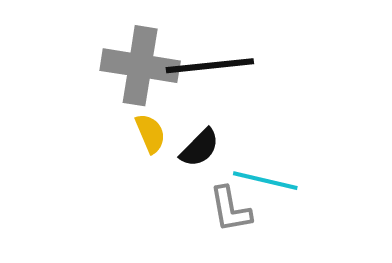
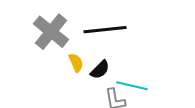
gray cross: (140, 66) -> (51, 32), moved, turned 30

